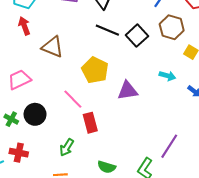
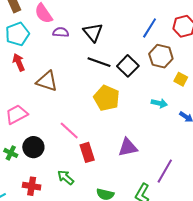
yellow pentagon: (95, 70) -> (107, 98), moved
purple triangle: (128, 91) -> (128, 147), moved
green arrow: (67, 147) -> (66, 177), turned 102
red cross: (19, 153) -> (32, 186), moved

